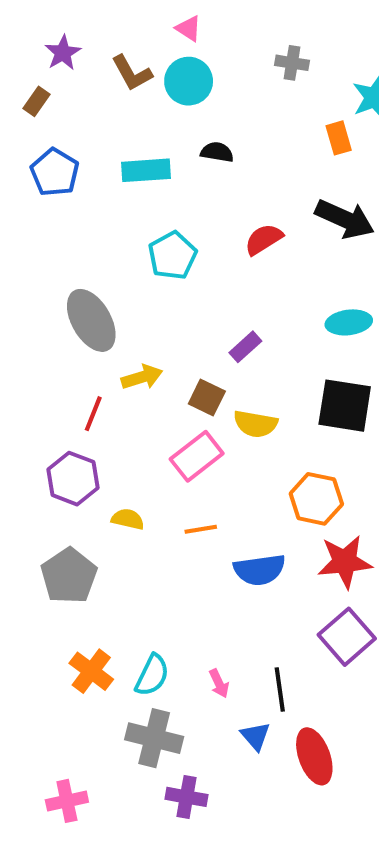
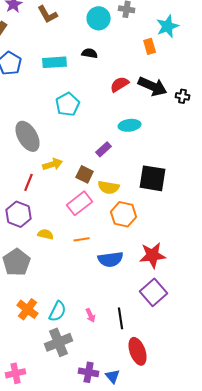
cyan circle: (189, 81) -> (99, 18), moved
red semicircle: (264, 239) -> (120, 84), moved
cyan ellipse: (349, 322) -> (130, 125), moved
orange hexagon: (316, 499) -> (124, 214), moved
blue triangle: (256, 736) -> (113, 376), moved
gray cross: (154, 738) -> (59, 342), turned -36
purple cross: (187, 797) -> (89, 372), moved

